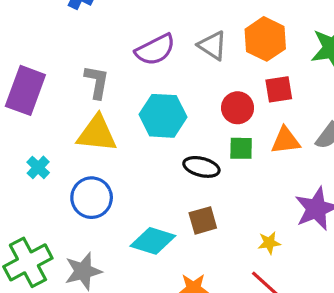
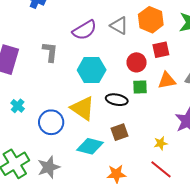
yellow triangle: (97, 134) -> (83, 108), moved, turned 32

